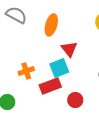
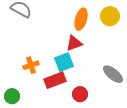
orange ellipse: (51, 25) -> (81, 19), moved
red triangle: (69, 49) -> (74, 43), turned 48

